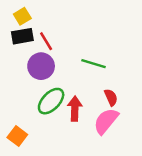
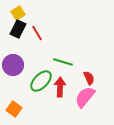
black rectangle: (22, 36) -> (18, 29), turned -54
green line: (93, 64) -> (63, 62), moved
purple circle: (41, 66) -> (13, 65), moved

